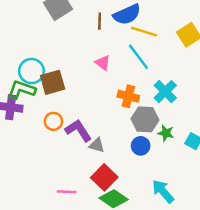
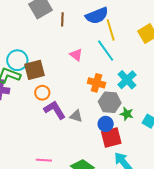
brown line: (100, 21) -> (62, 19), moved
yellow line: (144, 32) -> (111, 30), turned 55
orange circle: (53, 121) -> (42, 93), moved
gray triangle: (97, 145) -> (76, 116), moved
red square: (104, 177) -> (111, 138), moved, turned 30

